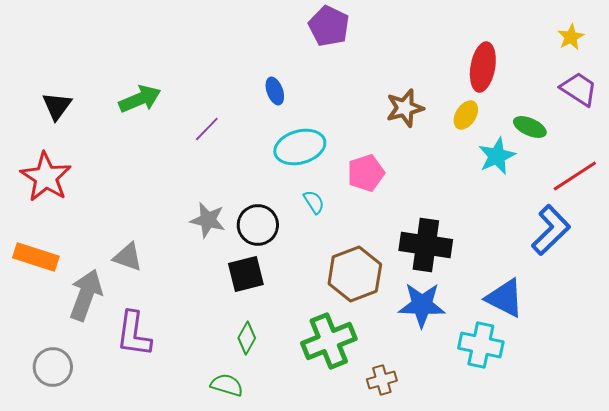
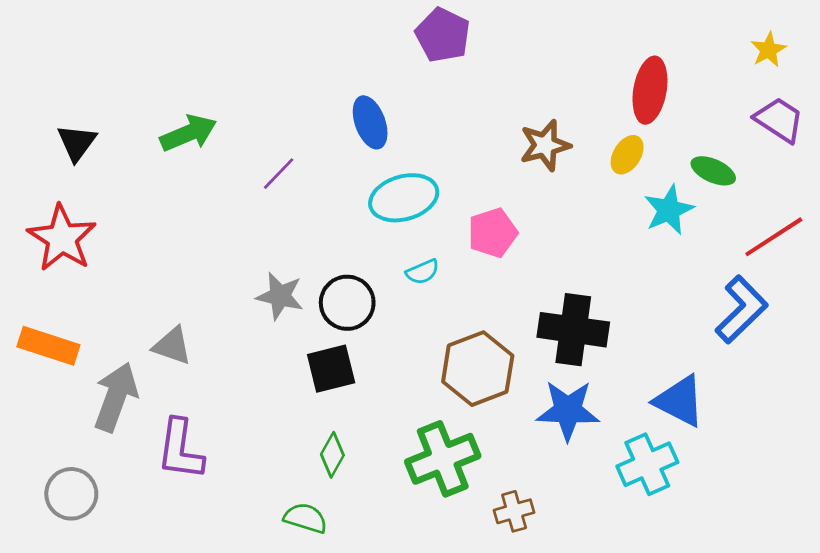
blue ellipse: (275, 91) -> (370, 122), size x1.4
cyan semicircle: (314, 202) -> (423, 272), turned 100
cyan cross: (481, 345) -> (647, 464), turned -36

